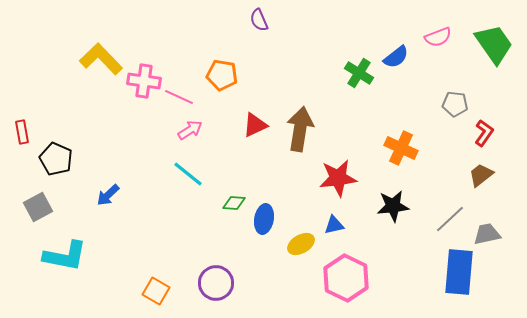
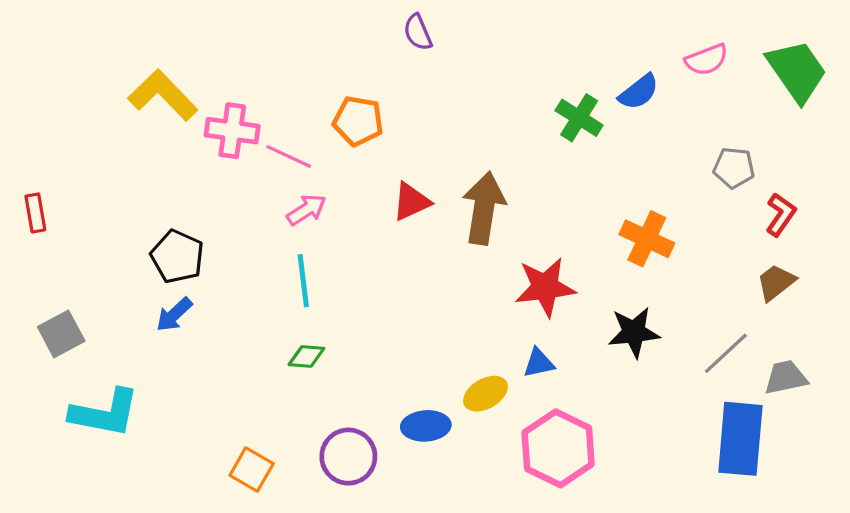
black pentagon: (56, 159) -> (177, 256), moved
cyan line: (188, 174) -> (303, 281), turned 44
green diamond: (234, 203) -> (306, 357), moved
blue ellipse: (264, 219) -> (426, 426), moved, turned 76

